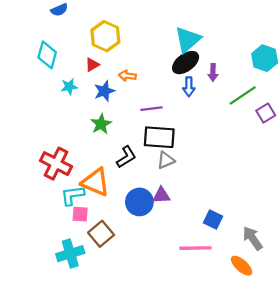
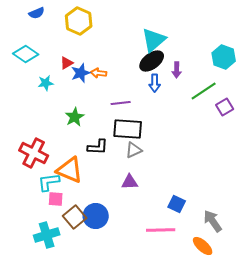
yellow hexagon: (105, 36) -> (79, 21), moved
cyan diamond: (47, 55) -> (26, 54), turned -70
blue star: (104, 91) -> (81, 73), moved
black L-shape: (126, 157) -> (98, 147), turned 35
blue circle: (139, 202) -> (96, 216), moved

